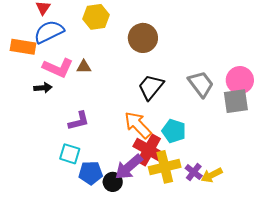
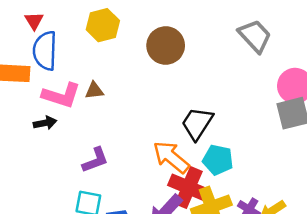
blue semicircle: (49, 32) -> (45, 51), turned -56
gray trapezoid: (201, 84) -> (255, 36), moved
black trapezoid: (151, 87) -> (197, 123), moved

